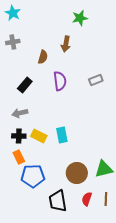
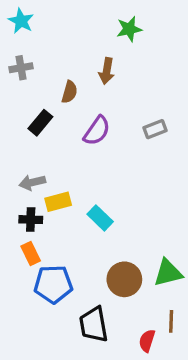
purple semicircle: (60, 81) -> (97, 131), turned 42
black rectangle: (25, 85) -> (40, 123), moved
cyan rectangle: (62, 135) -> (100, 218), turned -35
yellow rectangle: (39, 136) -> (58, 202), moved, turned -42
red semicircle: (87, 199) -> (147, 341), moved

